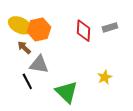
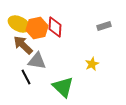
red diamond: (83, 31) -> (55, 27), moved
brown arrow: (24, 48) -> (23, 45), size x1.5
yellow star: (105, 77) -> (92, 64), moved

